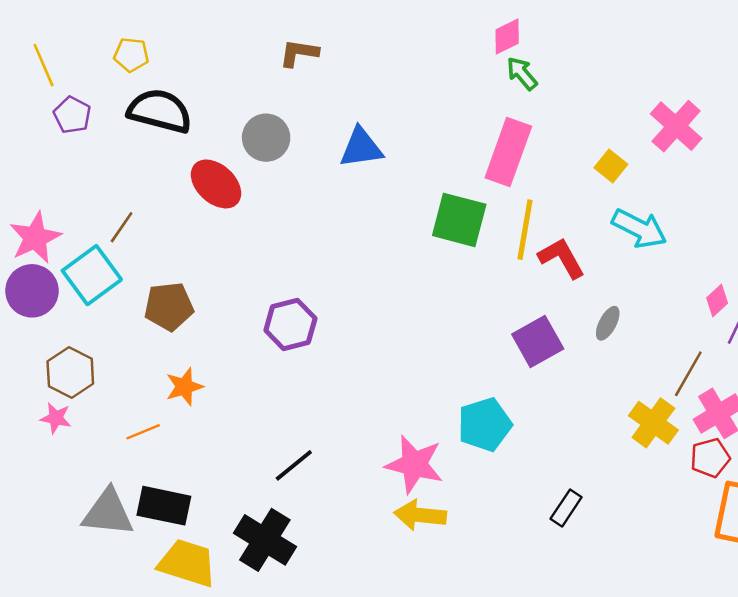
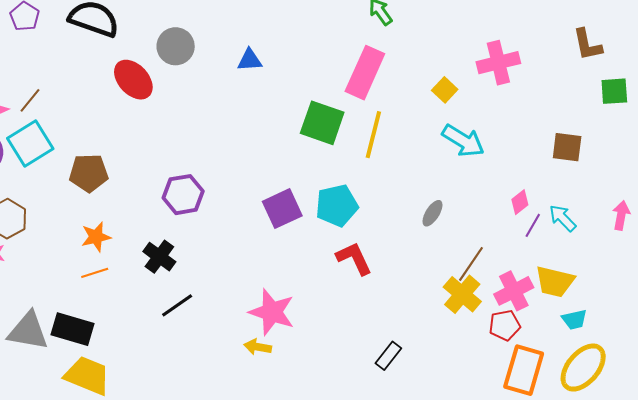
pink cross: (676, 126) -> (498, 63), turned 30
blue triangle: (361, 148) -> (250, 60), size x0.7
brown line: (122, 227) -> (30, 100), moved
red L-shape: (562, 258) -> (354, 258), moved
purple square: (538, 341) -> (282, 209), moved
brown line: (688, 374) -> (471, 264), moved
cyan pentagon: (485, 425) -> (337, 206), moved
orange line: (143, 432) -> (95, 273), moved
yellow arrow: (420, 515) -> (258, 347), moved, size x0.7
black cross: (265, 540) -> (159, 257), moved, size x0.7

